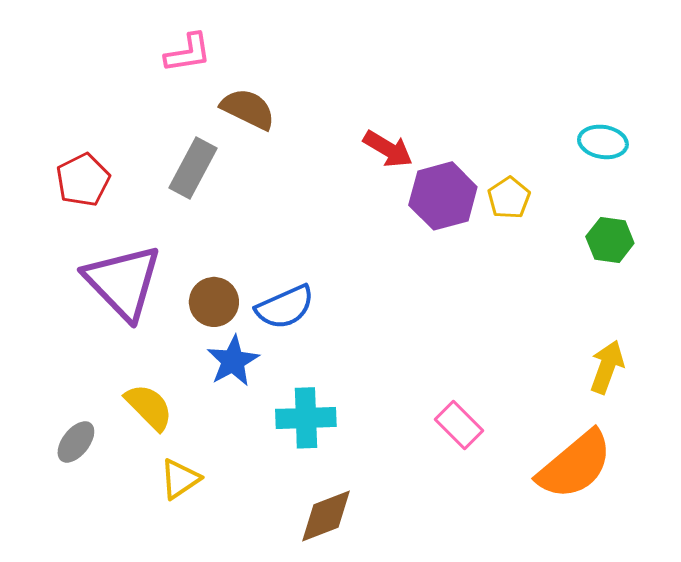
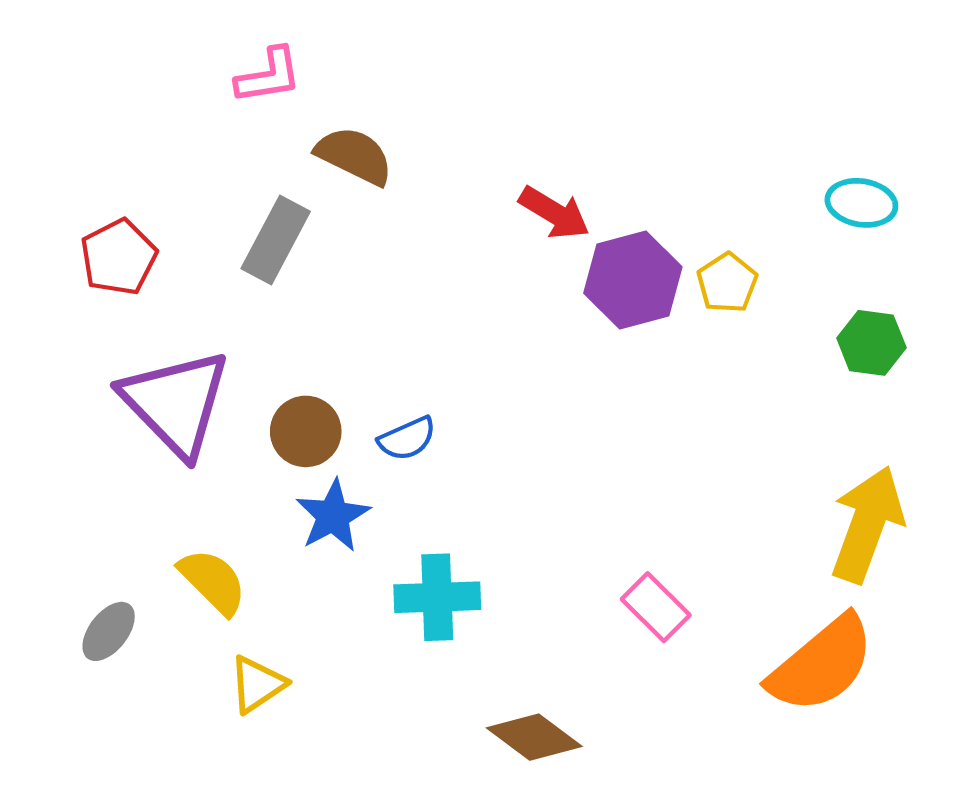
blue semicircle: (285, 307) -> (407, 439), size x0.7
yellow arrow: (607, 367) -> (867, 524), size x1.5
brown diamond: (326, 516) -> (534, 737), moved, turned 58

